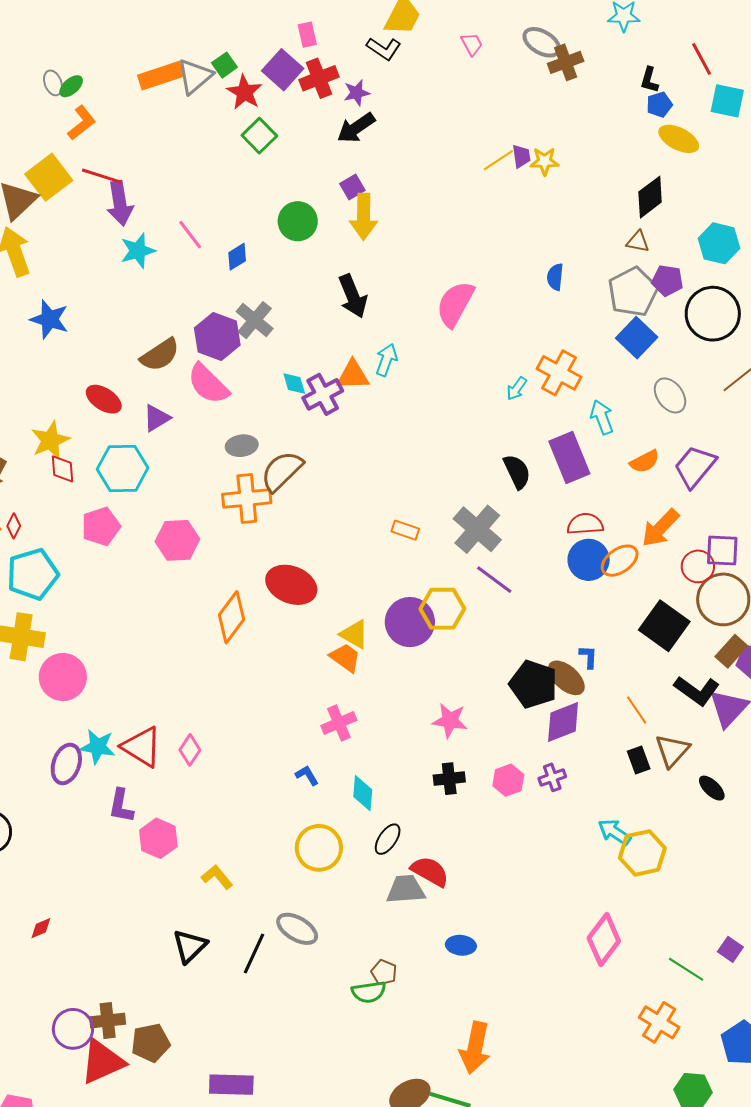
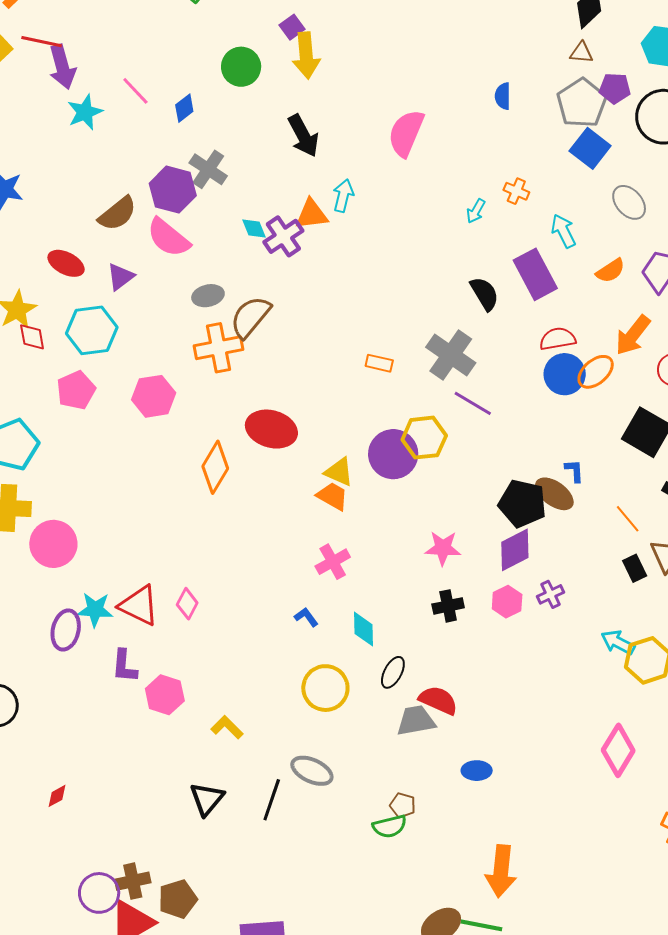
orange cross: (559, 373) -> (516, 191), size x0.6
purple diamond: (563, 722) -> (515, 550), moved

